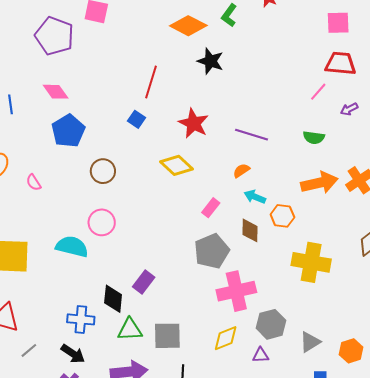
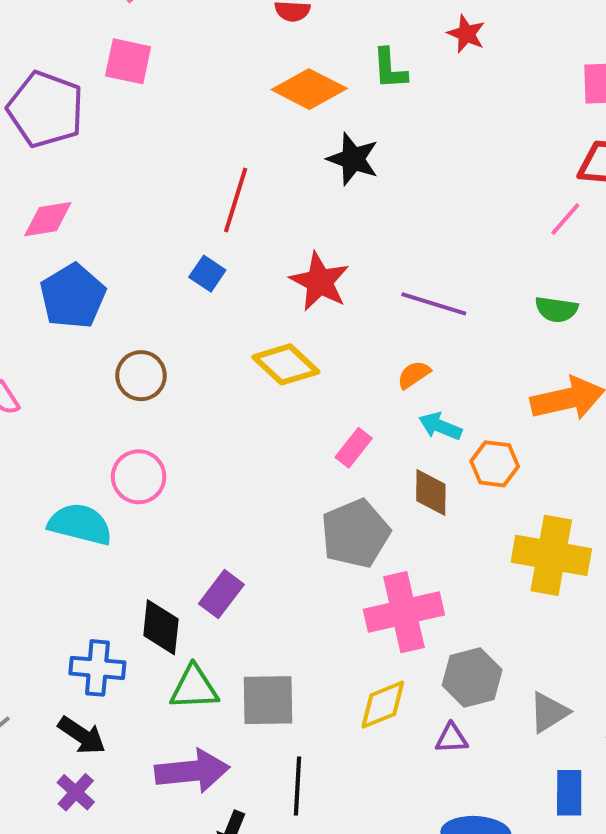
green L-shape: (229, 15) -> (390, 69), turned -40
pink diamond: (56, 92) -> (48, 219), turned -64

